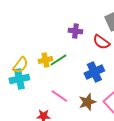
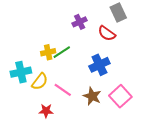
purple cross: (75, 31) -> (80, 22), turned -32
yellow semicircle: (20, 65) -> (40, 82), moved
brown star: (87, 102) -> (92, 96), turned -30

